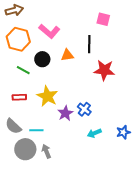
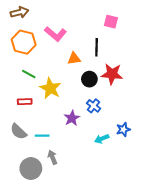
black circle: (42, 59) -> (89, 79), moved
yellow star: (47, 96) -> (50, 88), moved
blue cross: (84, 109) -> (94, 106), moved
blue star: (123, 132) -> (123, 129), moved
gray circle: (25, 149) -> (31, 169), moved

